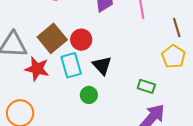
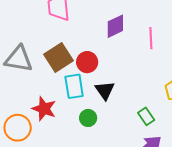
red star: (37, 69) -> (44, 109), moved
green rectangle: (146, 86) -> (146, 116), turned 30

